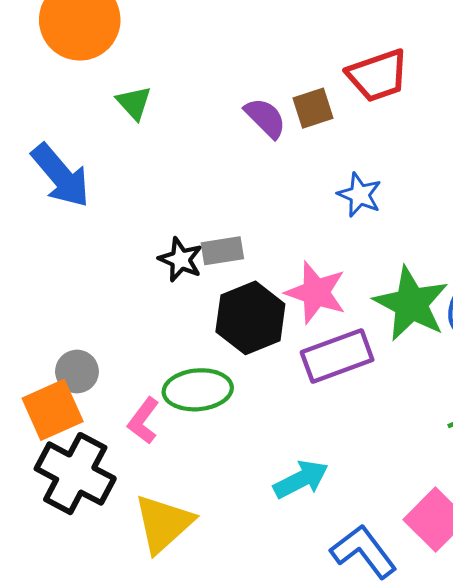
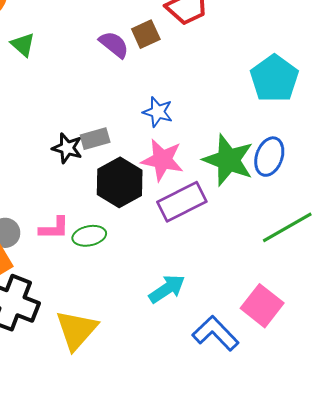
blue star: (360, 195) -> (158, 112), moved
green ellipse: (198, 390) -> (89, 236), size x0.7
pink L-shape: (143, 421) -> (54, 228), moved, turned -120

